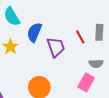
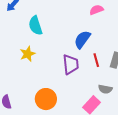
blue semicircle: (34, 32) -> (82, 39), moved

